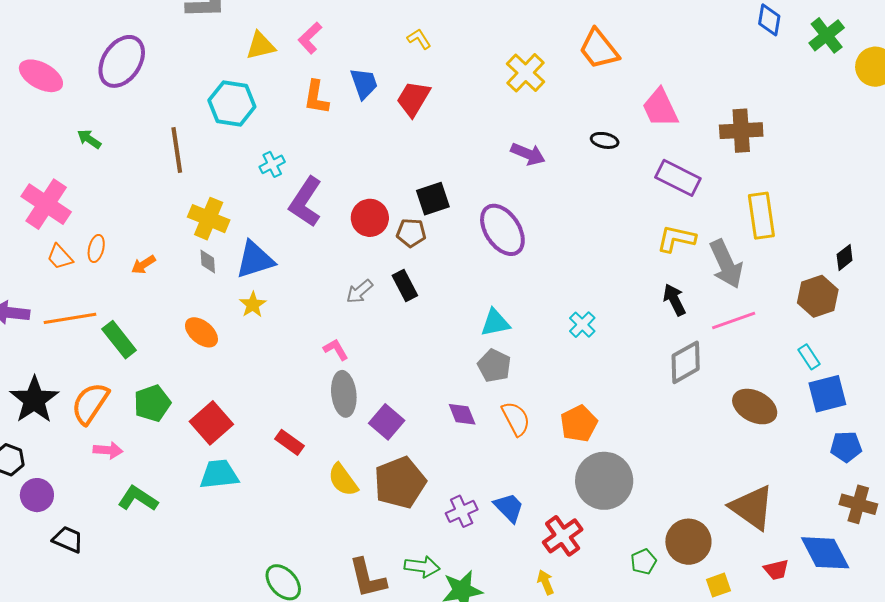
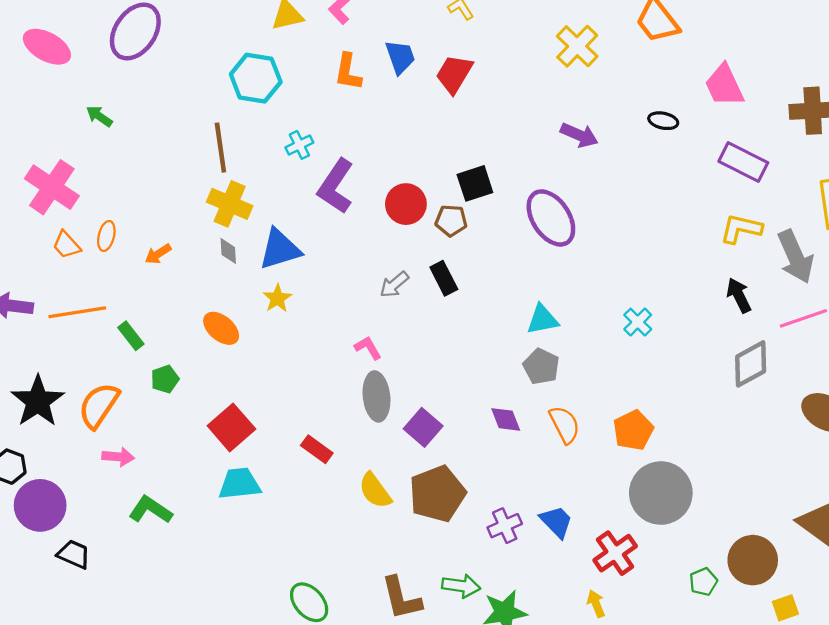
brown line: (177, 150) -> (220, 148), moved
green rectangle: (119, 340) -> (131, 336), size x0.7
green pentagon: (152, 403) -> (165, 379), moved, size x0.7
purple circle: (37, 495) -> (40, 505), size x1.4

